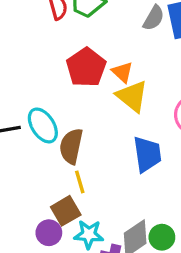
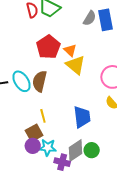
brown semicircle: (71, 146) -> (40, 81), moved
blue trapezoid: (147, 154) -> (82, 117), moved
purple circle: (49, 233) -> (33, 146), moved

